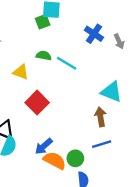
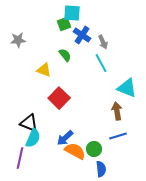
blue cross: (94, 34) -> (82, 35), moved
gray arrow: (119, 41) -> (103, 42), moved
green semicircle: (44, 56) -> (65, 55), turned 40
cyan line: (67, 63) -> (101, 63), moved, turned 30

